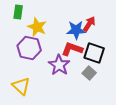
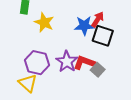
purple hexagon: (29, 48) -> (37, 63), moved
red L-shape: (72, 49) -> (84, 63), moved
black square: (94, 53) -> (103, 36), moved

